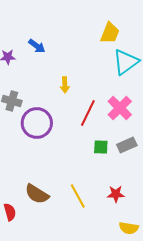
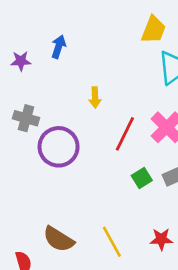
blue arrow: (37, 46) -> (59, 47), turned -108
green square: (101, 147) -> (142, 178), turned -35

